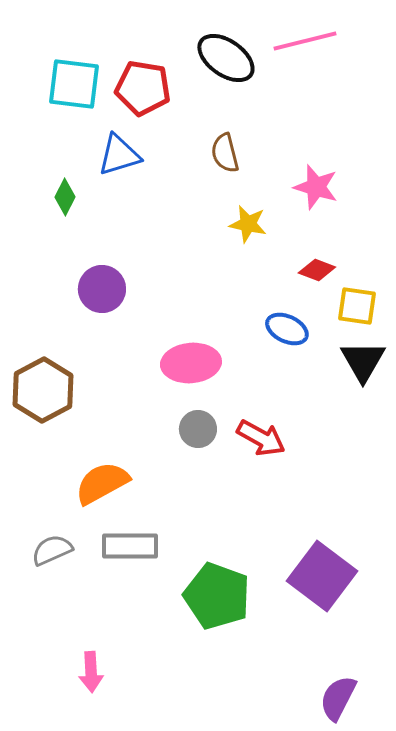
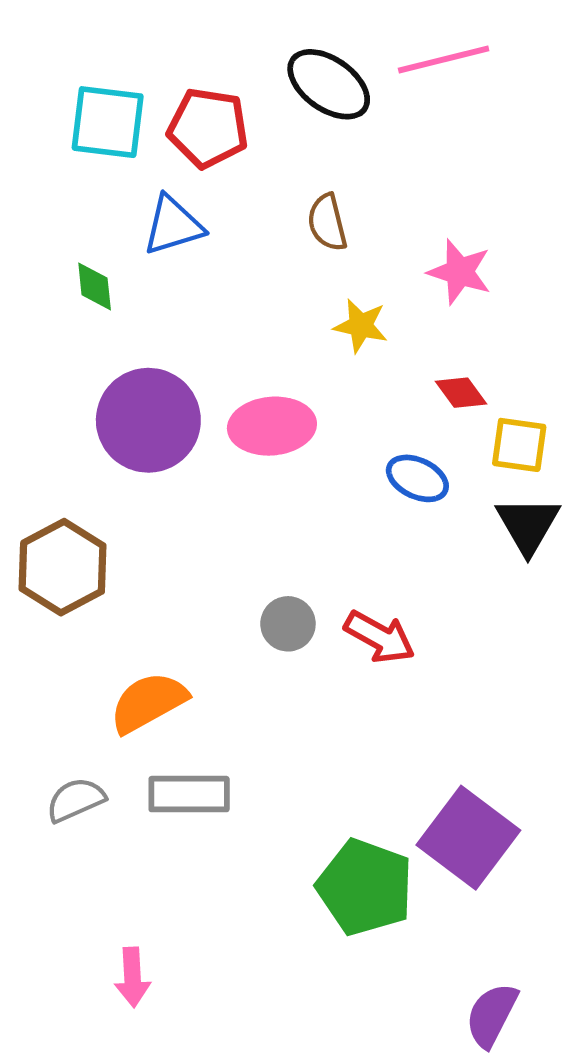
green diamond: (65, 197) -> (95, 286), turned -33
red diamond: (317, 270) -> (461, 393), turned 33
purple circle: (102, 289) -> (148, 420), size x1.5
pink ellipse: (191, 363) -> (272, 426), moved
green pentagon: (217, 596) -> (365, 887), moved

